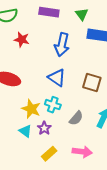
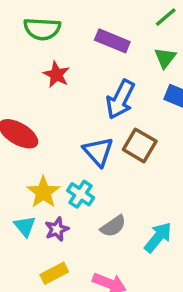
brown square: (92, 82) -> (140, 145), moved

